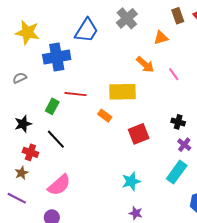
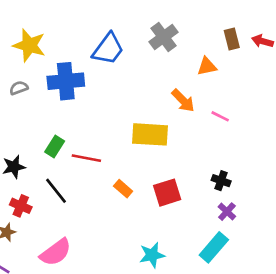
pink line: (174, 74) -> (220, 116), turned -32
gray semicircle: (20, 78) -> (19, 88), moved
red line: (76, 94) -> (86, 158), moved
orange rectangle: (105, 116) -> (123, 189), moved

